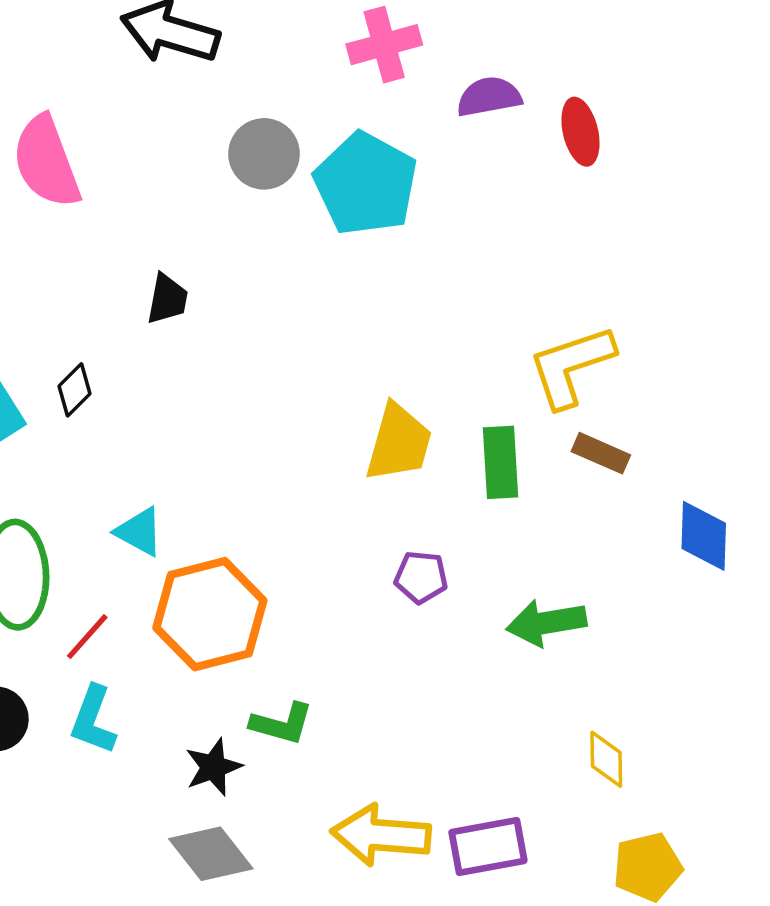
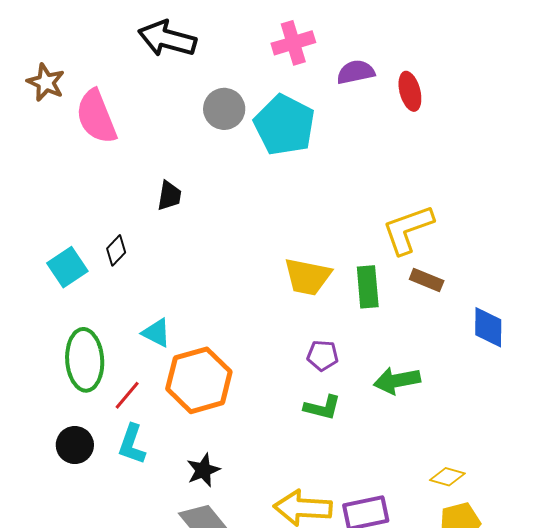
yellow trapezoid: (399, 443) -> (308, 277), turned 87
green L-shape: (282, 724) -> (322, 408), moved
yellow diamond: (606, 759) -> (447, 477), moved, turned -72

